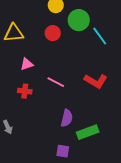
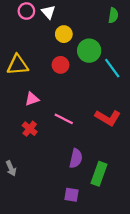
red cross: (25, 91) -> (30, 129), turned 32
green rectangle: (88, 132) -> (99, 174), turned -50

